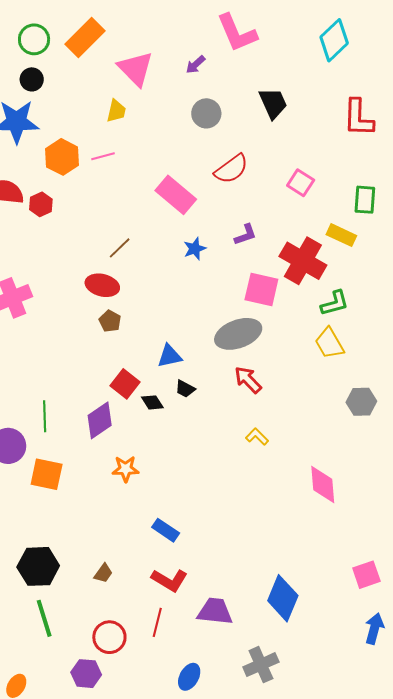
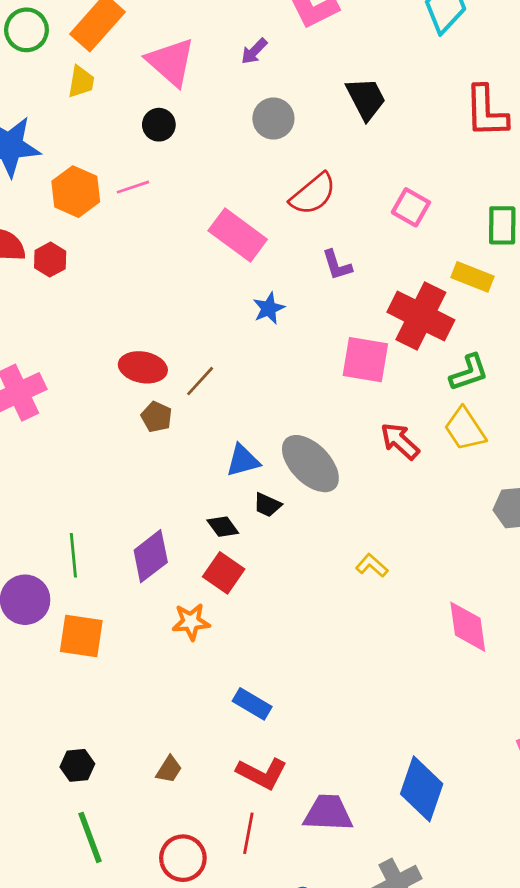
black circle: (32, 79) -> (159, 125), moved
yellow trapezoid: (116, 111) -> (81, 82), moved
purple L-shape: (245, 235) -> (337, 265), moved, turned 95
brown line: (120, 248) -> (200, 381), moved
gray ellipse: (238, 334) -> (310, 464), moved, turned 69
red arrow: (248, 380) -> (400, 441), moved
red square: (125, 384) -> (224, 573), moved
black hexagon: (38, 566) -> (77, 765), size x0.6

